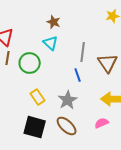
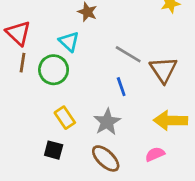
cyan triangle: (51, 43) -> (69, 42), moved
gray line: (83, 52) -> (128, 54), turned -66
black square: (35, 127) -> (54, 150), moved, size x0.6

